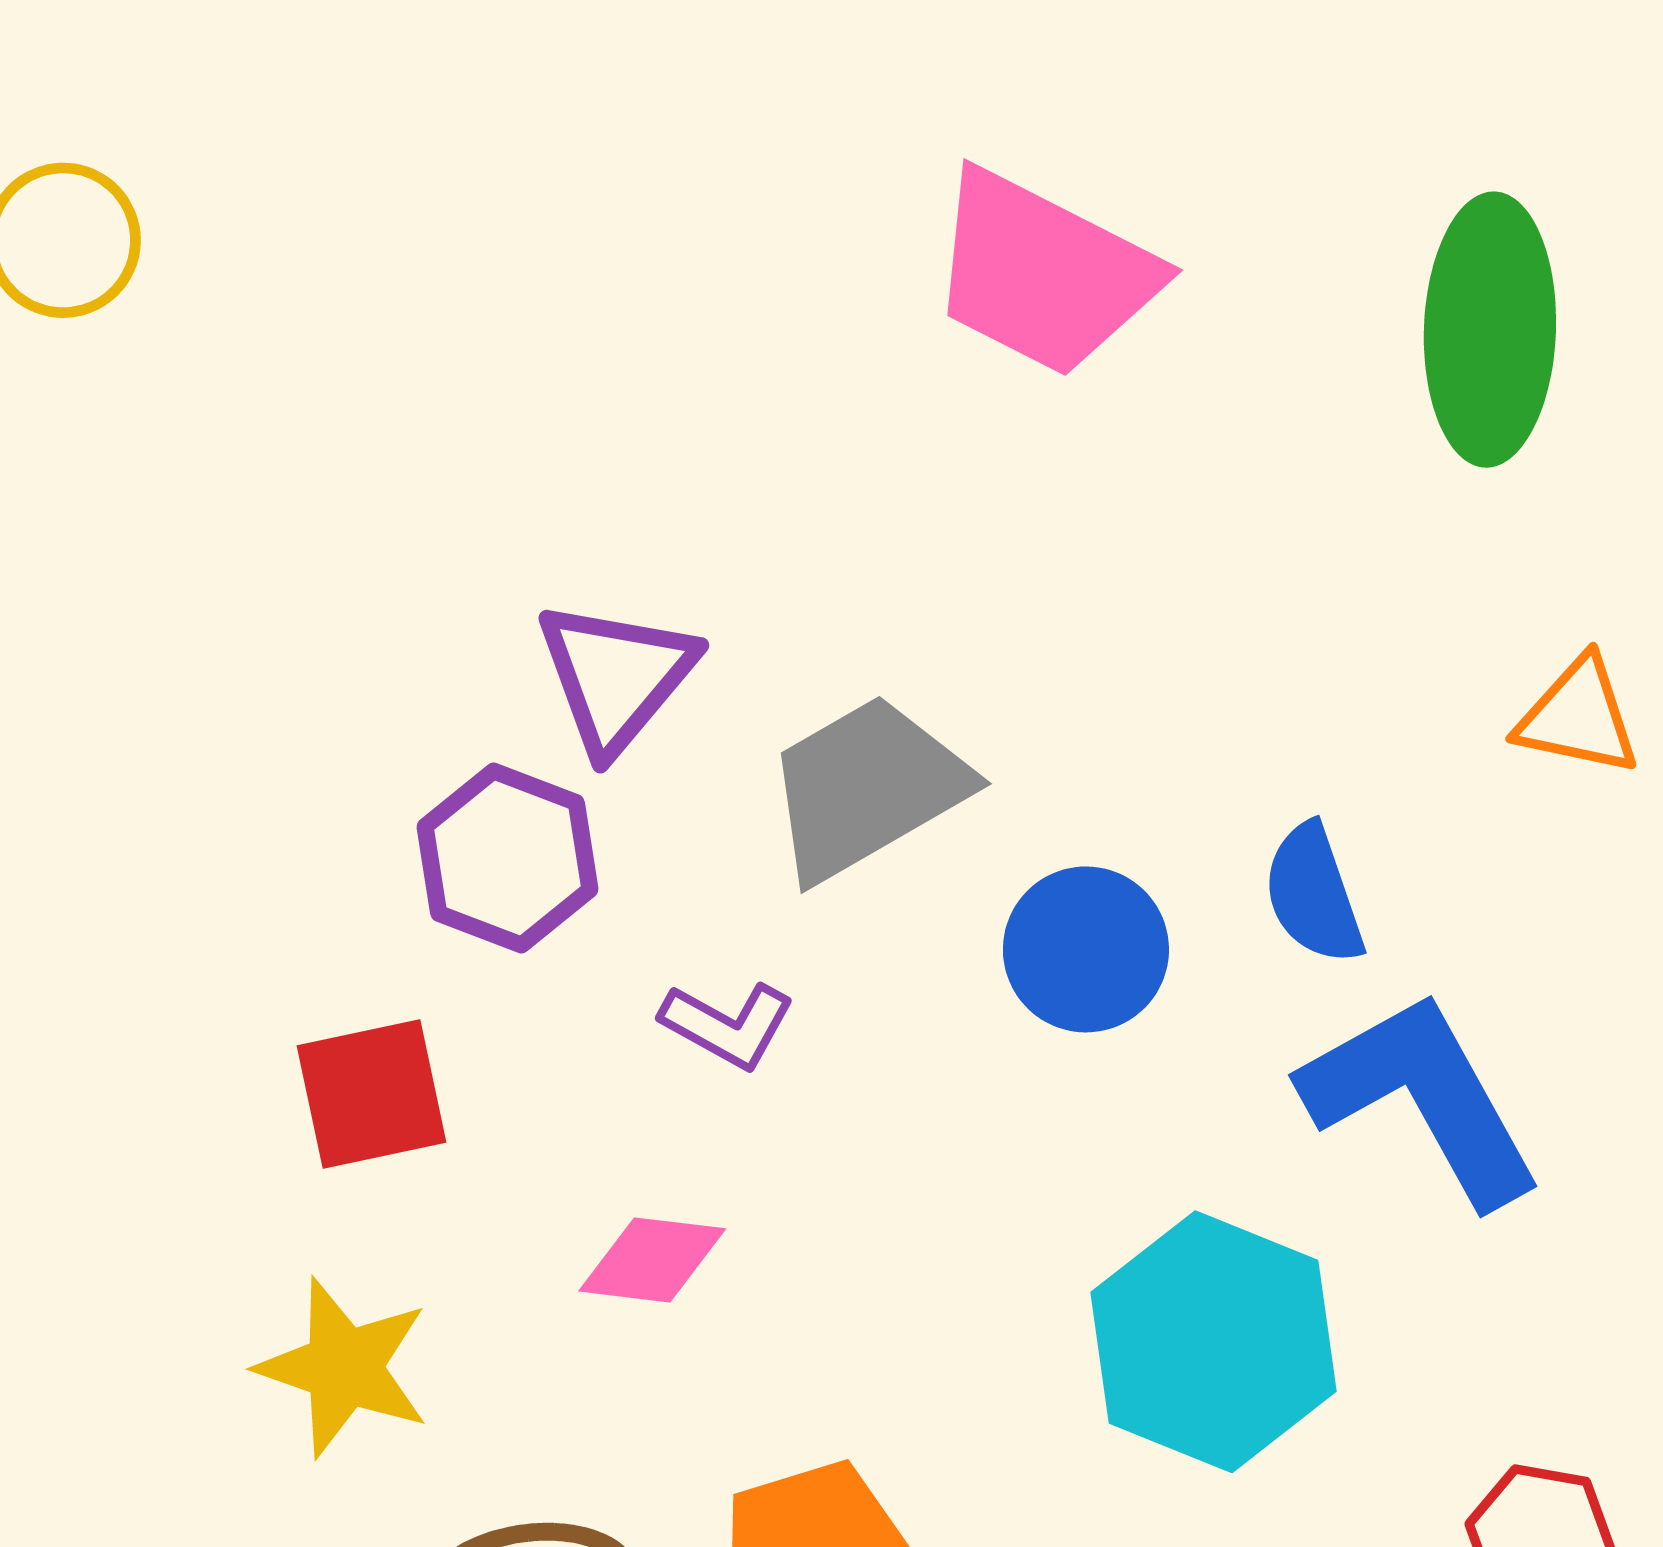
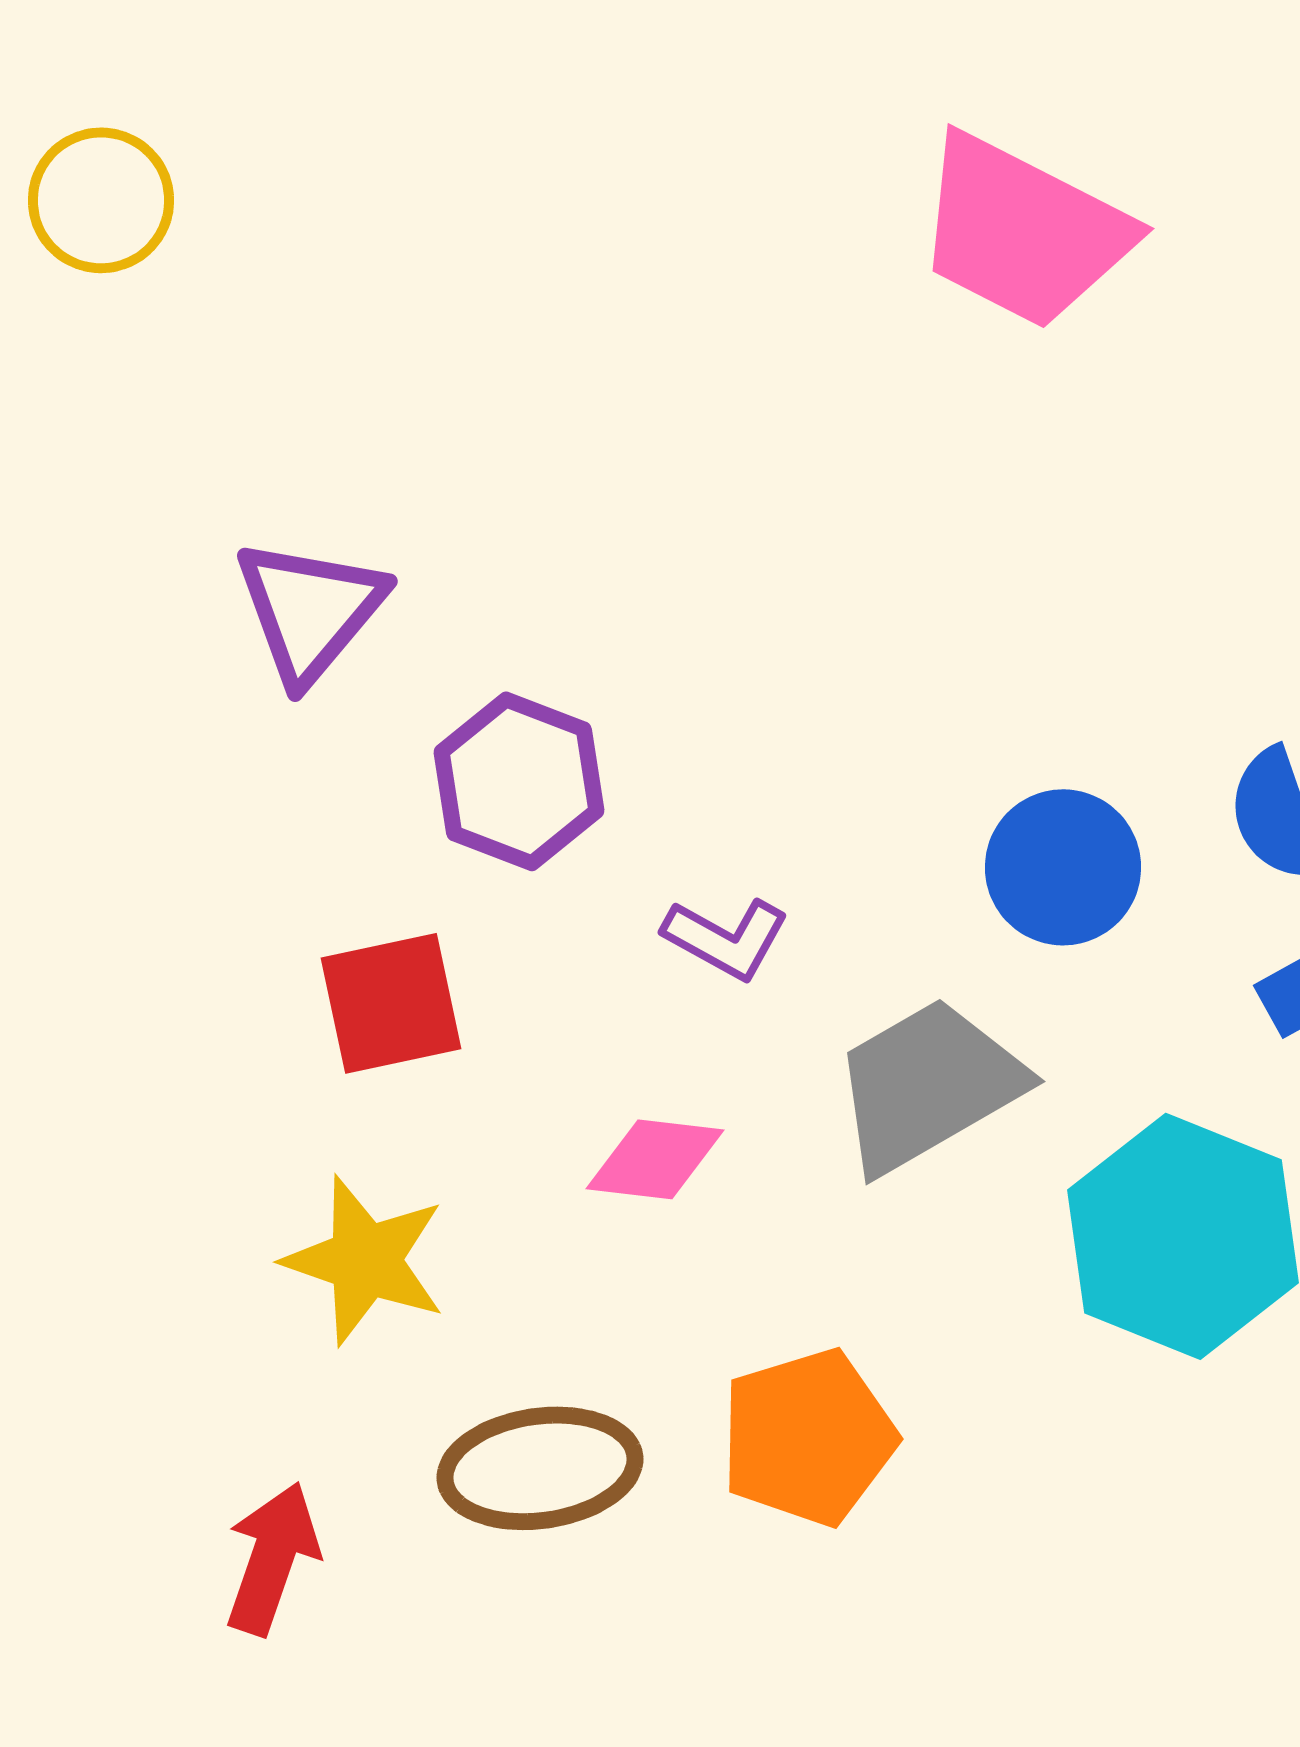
purple triangle: (616, 676) -> (310, 610), moved
gray trapezoid: (867, 788) -> (928, 1085), moved

